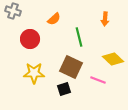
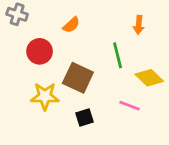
green line: (79, 37) -> (118, 55), moved
brown square: (71, 67) -> (78, 78), moved

